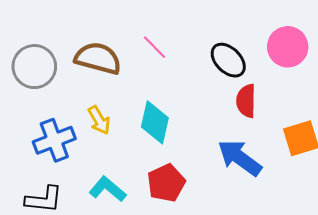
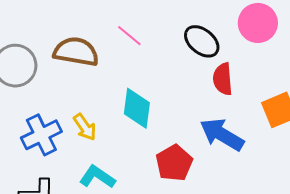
yellow arrow: (99, 120) -> (85, 127), moved
red pentagon: (166, 183) -> (174, 163), moved

